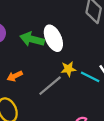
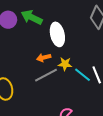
green arrow: (32, 39) -> (32, 17), moved
orange arrow: (15, 76) -> (44, 58), moved

